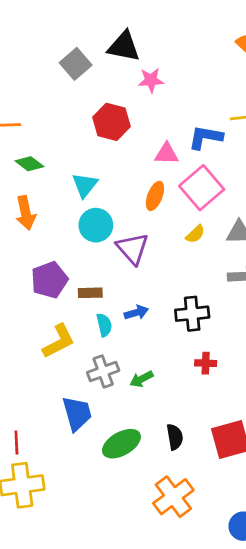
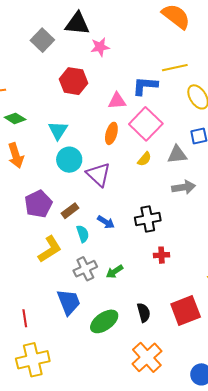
brown rectangle: (90, 293) -> (70, 211), turned -30
blue arrow: (136, 312) -> (106, 222), turned 54
red line: (16, 443) -> (25, 318), moved

